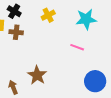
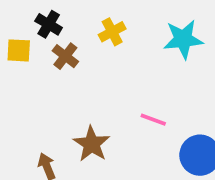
brown cross: (16, 32) -> (65, 56), moved, turned 32
pink line: (77, 47) -> (153, 120), moved

